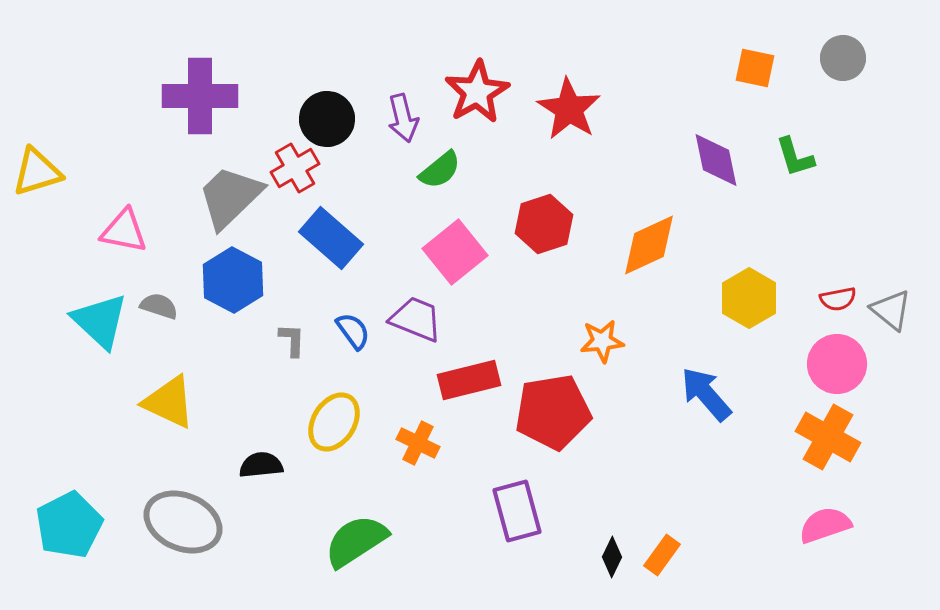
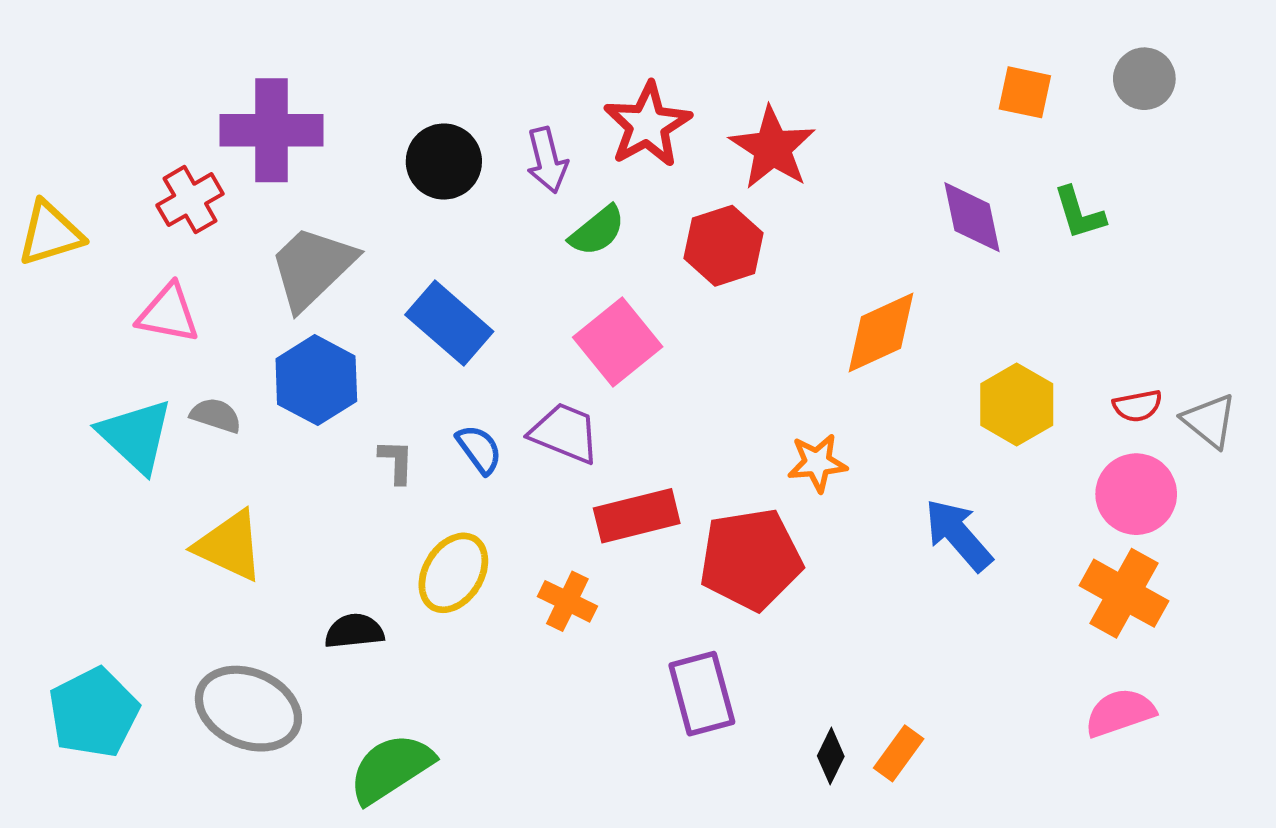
red cross: (295, 168) -> (190, 200), moved
red hexagon: (544, 224) -> (724, 246), moved
green semicircle: (356, 541) -> (391, 768), moved

